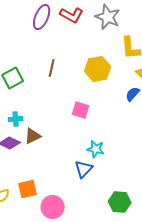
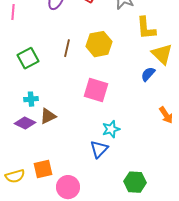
yellow hexagon: (98, 69) -> (99, 44), moved
pink square: (81, 110) -> (96, 90), size x1.4
cyan star: (96, 149) -> (111, 129), turned -30

